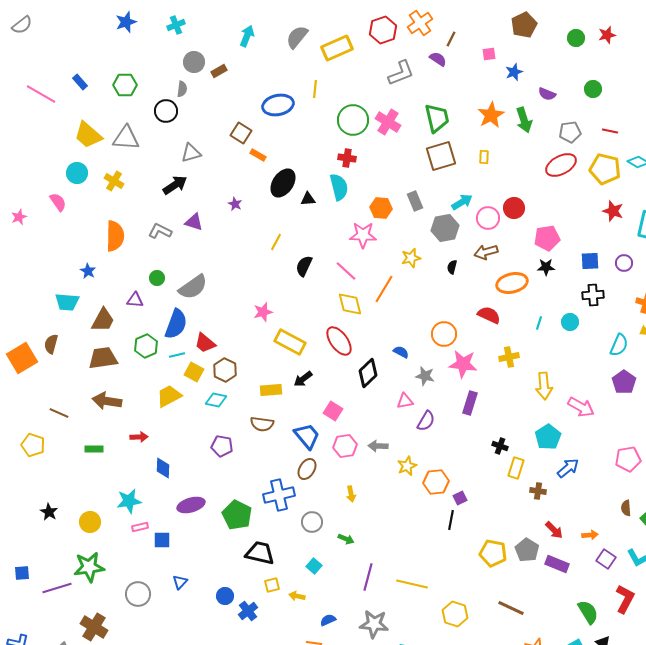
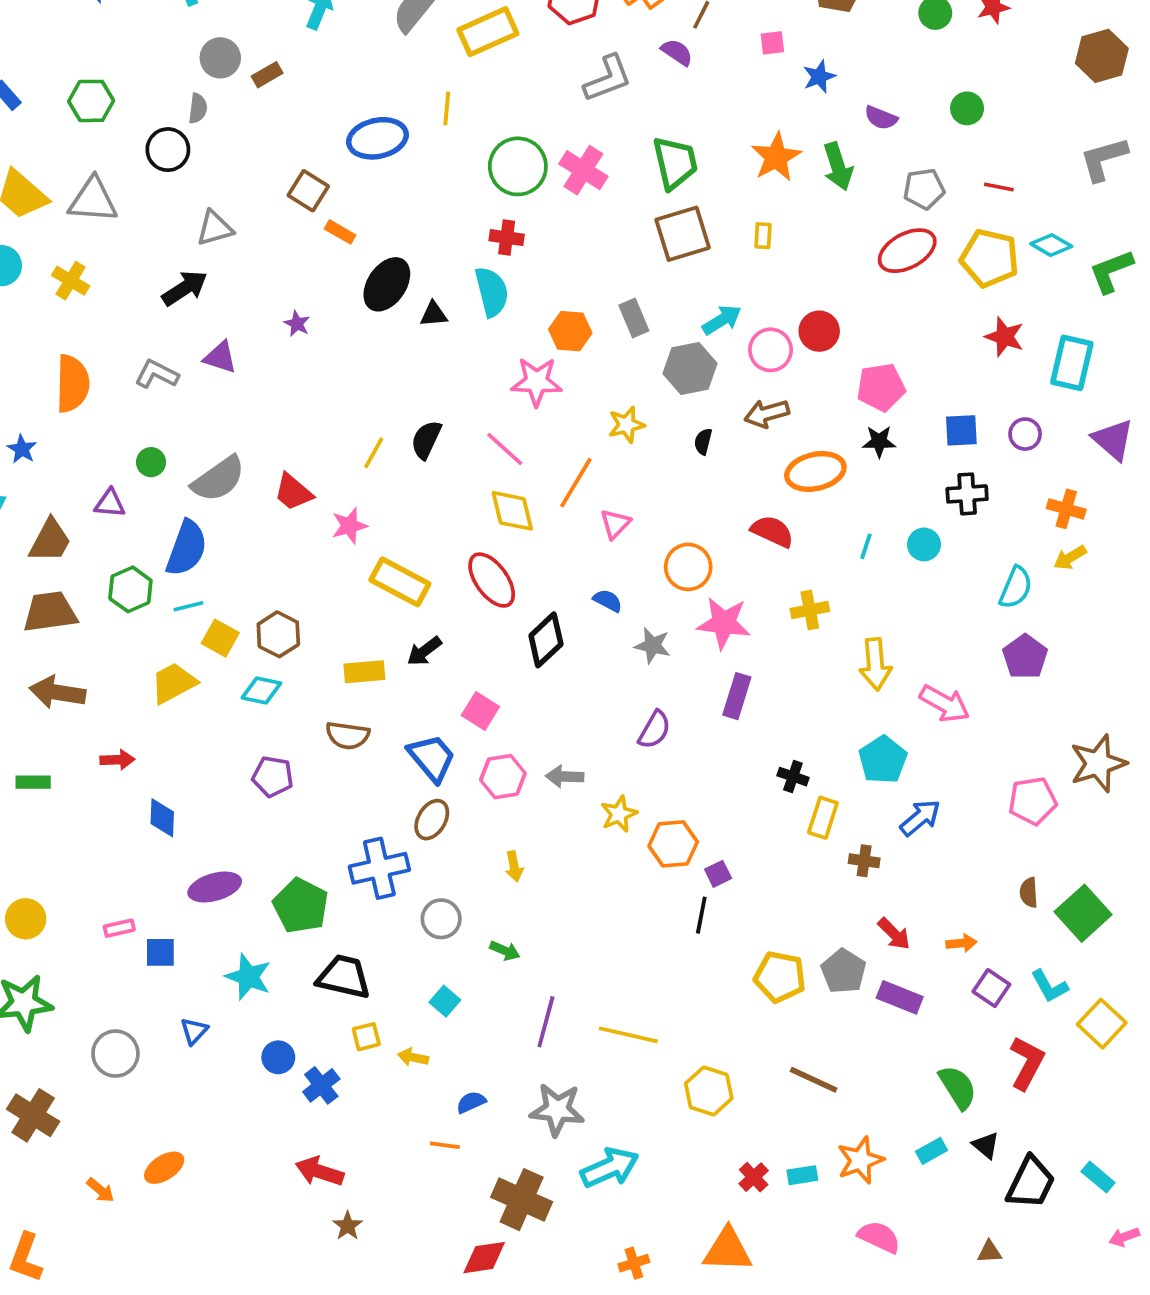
yellow line: (276, 242) -> (374, 453), moved
red trapezoid: (205, 343) -> (293, 492), moved
pink triangle: (405, 401) -> (615, 524), moved, turned -36
cyan star: (129, 501) -> (248, 977), moved, turned 30

